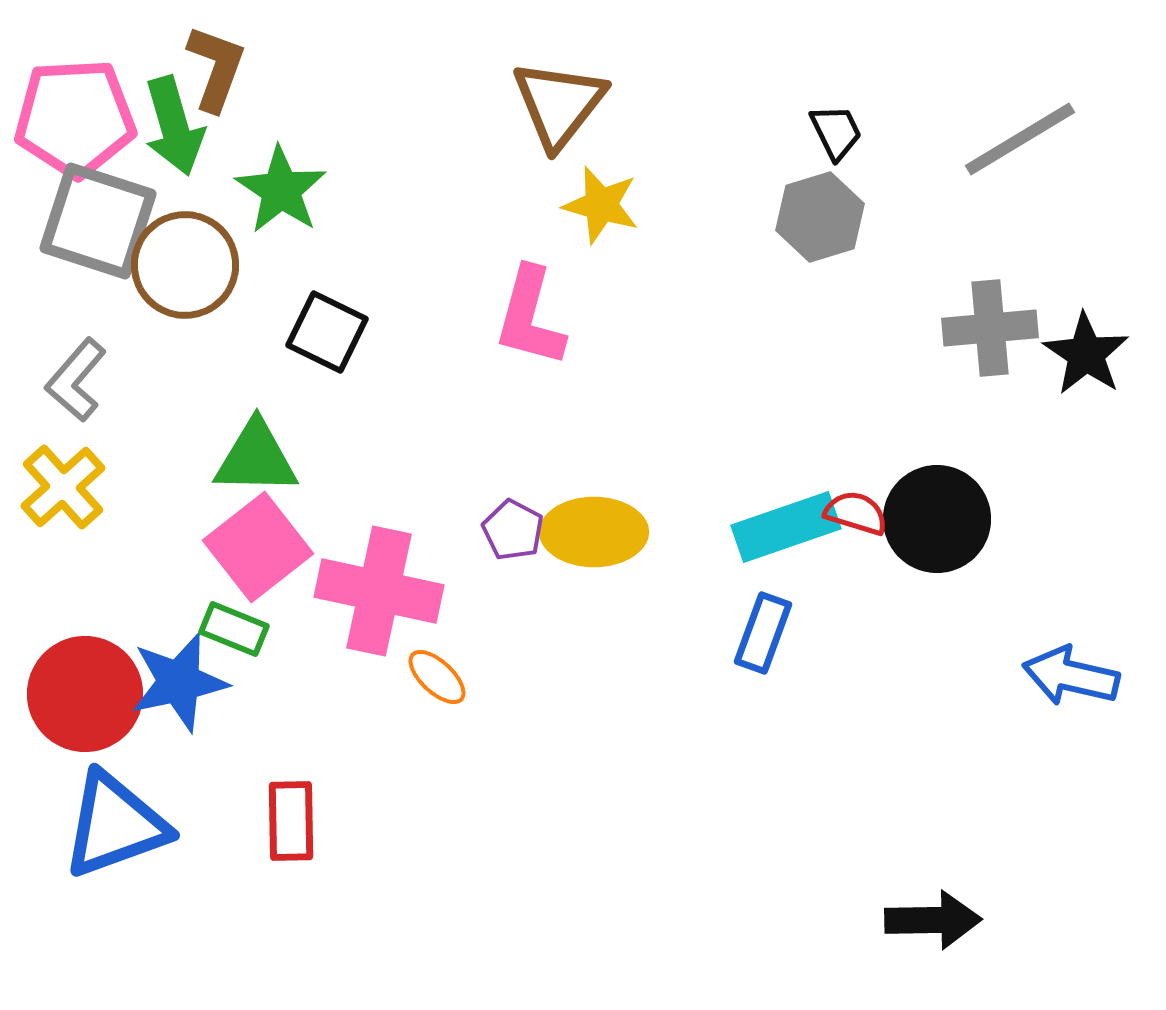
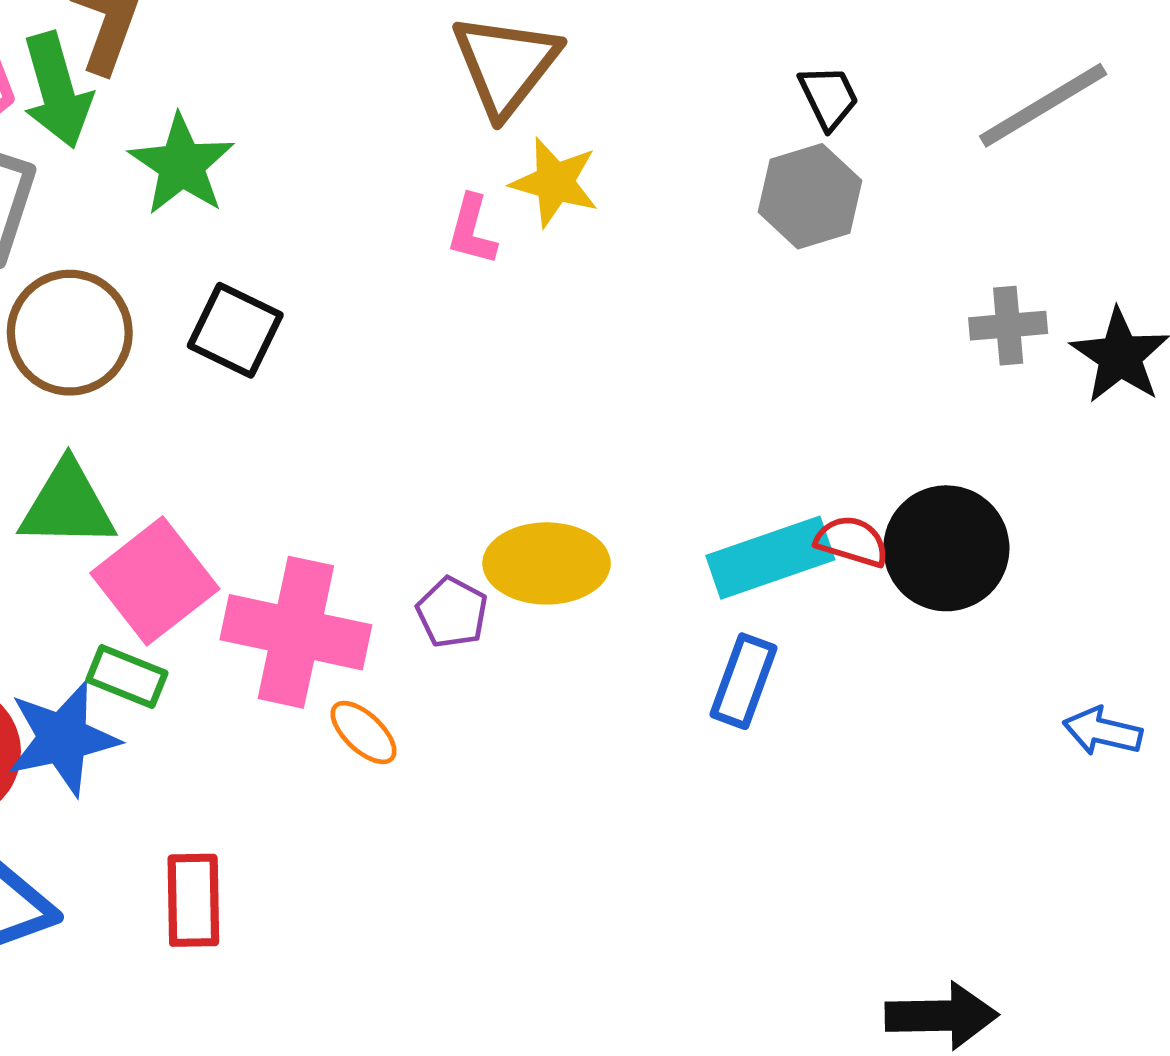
brown circle: (185, 265) -> (70, 333), moved
pink L-shape: (530, 317) -> (472, 230), moved, size x0.6
gray cross: (990, 328) -> (1008, 326), size x0.7
green triangle: (256, 458) -> (67, 505), moved
purple pentagon: (513, 530) -> (452, 612), moved
blue arrow: (1071, 676) -> (1103, 731), size x0.7

